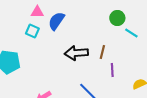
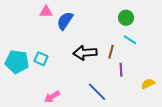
cyan square: (32, 31) -> (41, 59), moved
cyan line: (131, 33) -> (130, 40), moved

